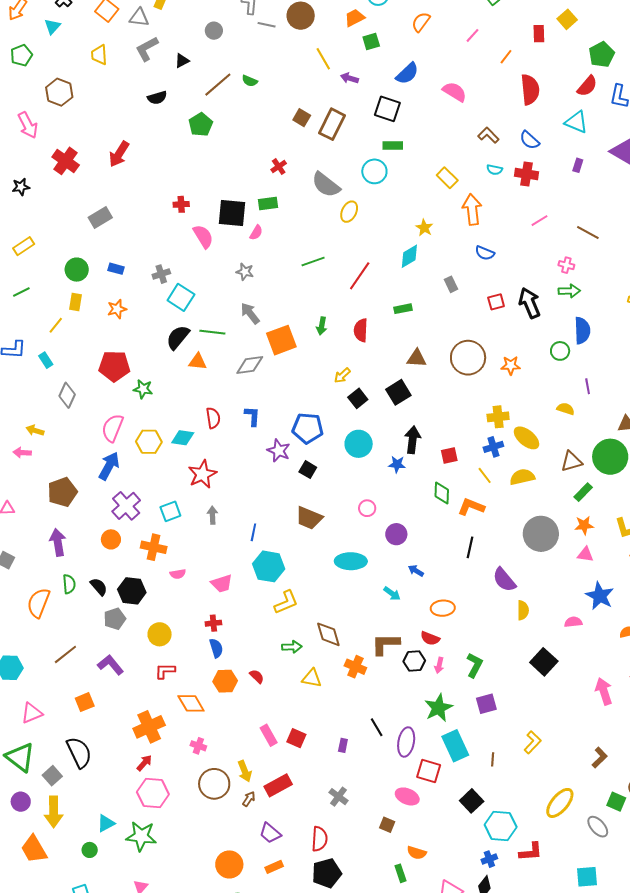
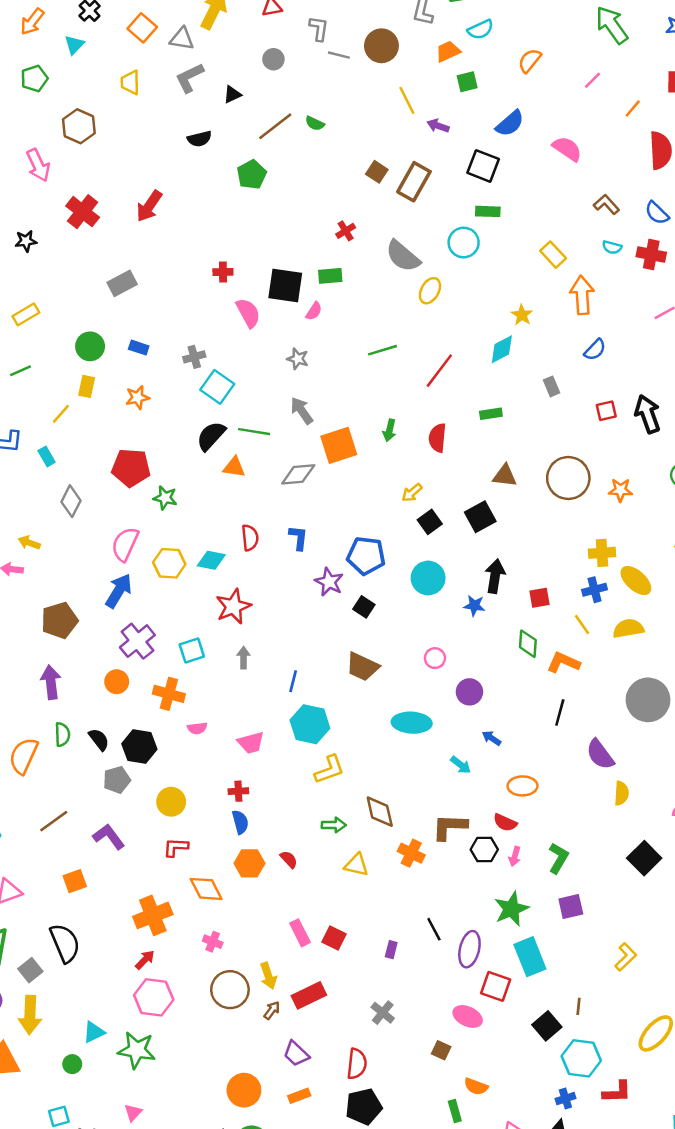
blue semicircle: (485, 253) -> (595, 350), turned -72
brown line: (493, 759) -> (578, 1006), moved

